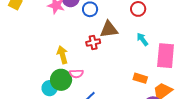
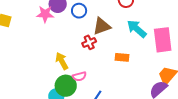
cyan arrow: (142, 39) -> (137, 29), size x1.5
orange rectangle: (140, 78) -> (122, 57), moved

